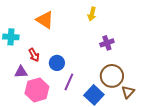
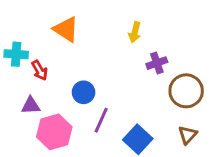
yellow arrow: (92, 14) -> (135, 32), moved
red arrow: (34, 55) -> (40, 70), moved
brown circle: (112, 76) -> (186, 91), moved

